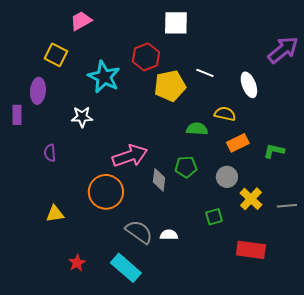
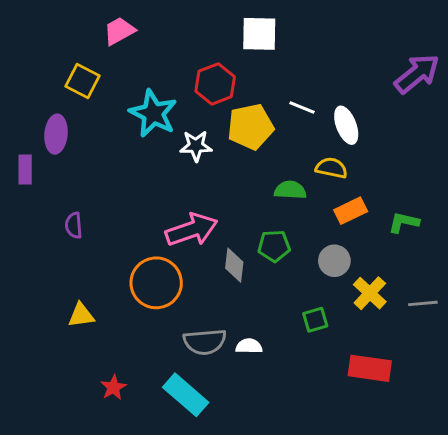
white ellipse: (249, 85) -> (346, 125), moved
white star: (82, 117) -> (196, 146), moved
gray semicircle: (139, 232) -> (205, 342), turned 140

